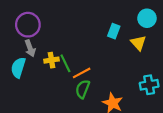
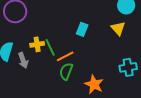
cyan rectangle: (114, 31) -> (82, 29), moved
gray arrow: (30, 48) -> (23, 60), moved

